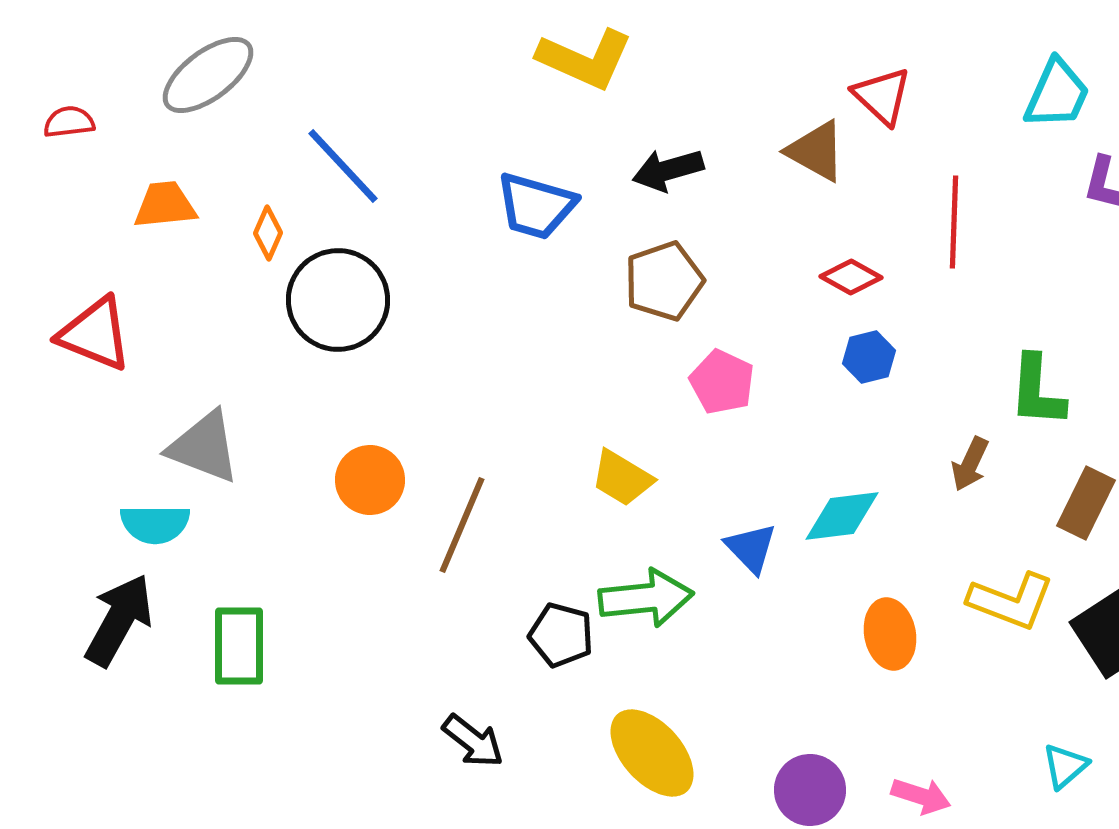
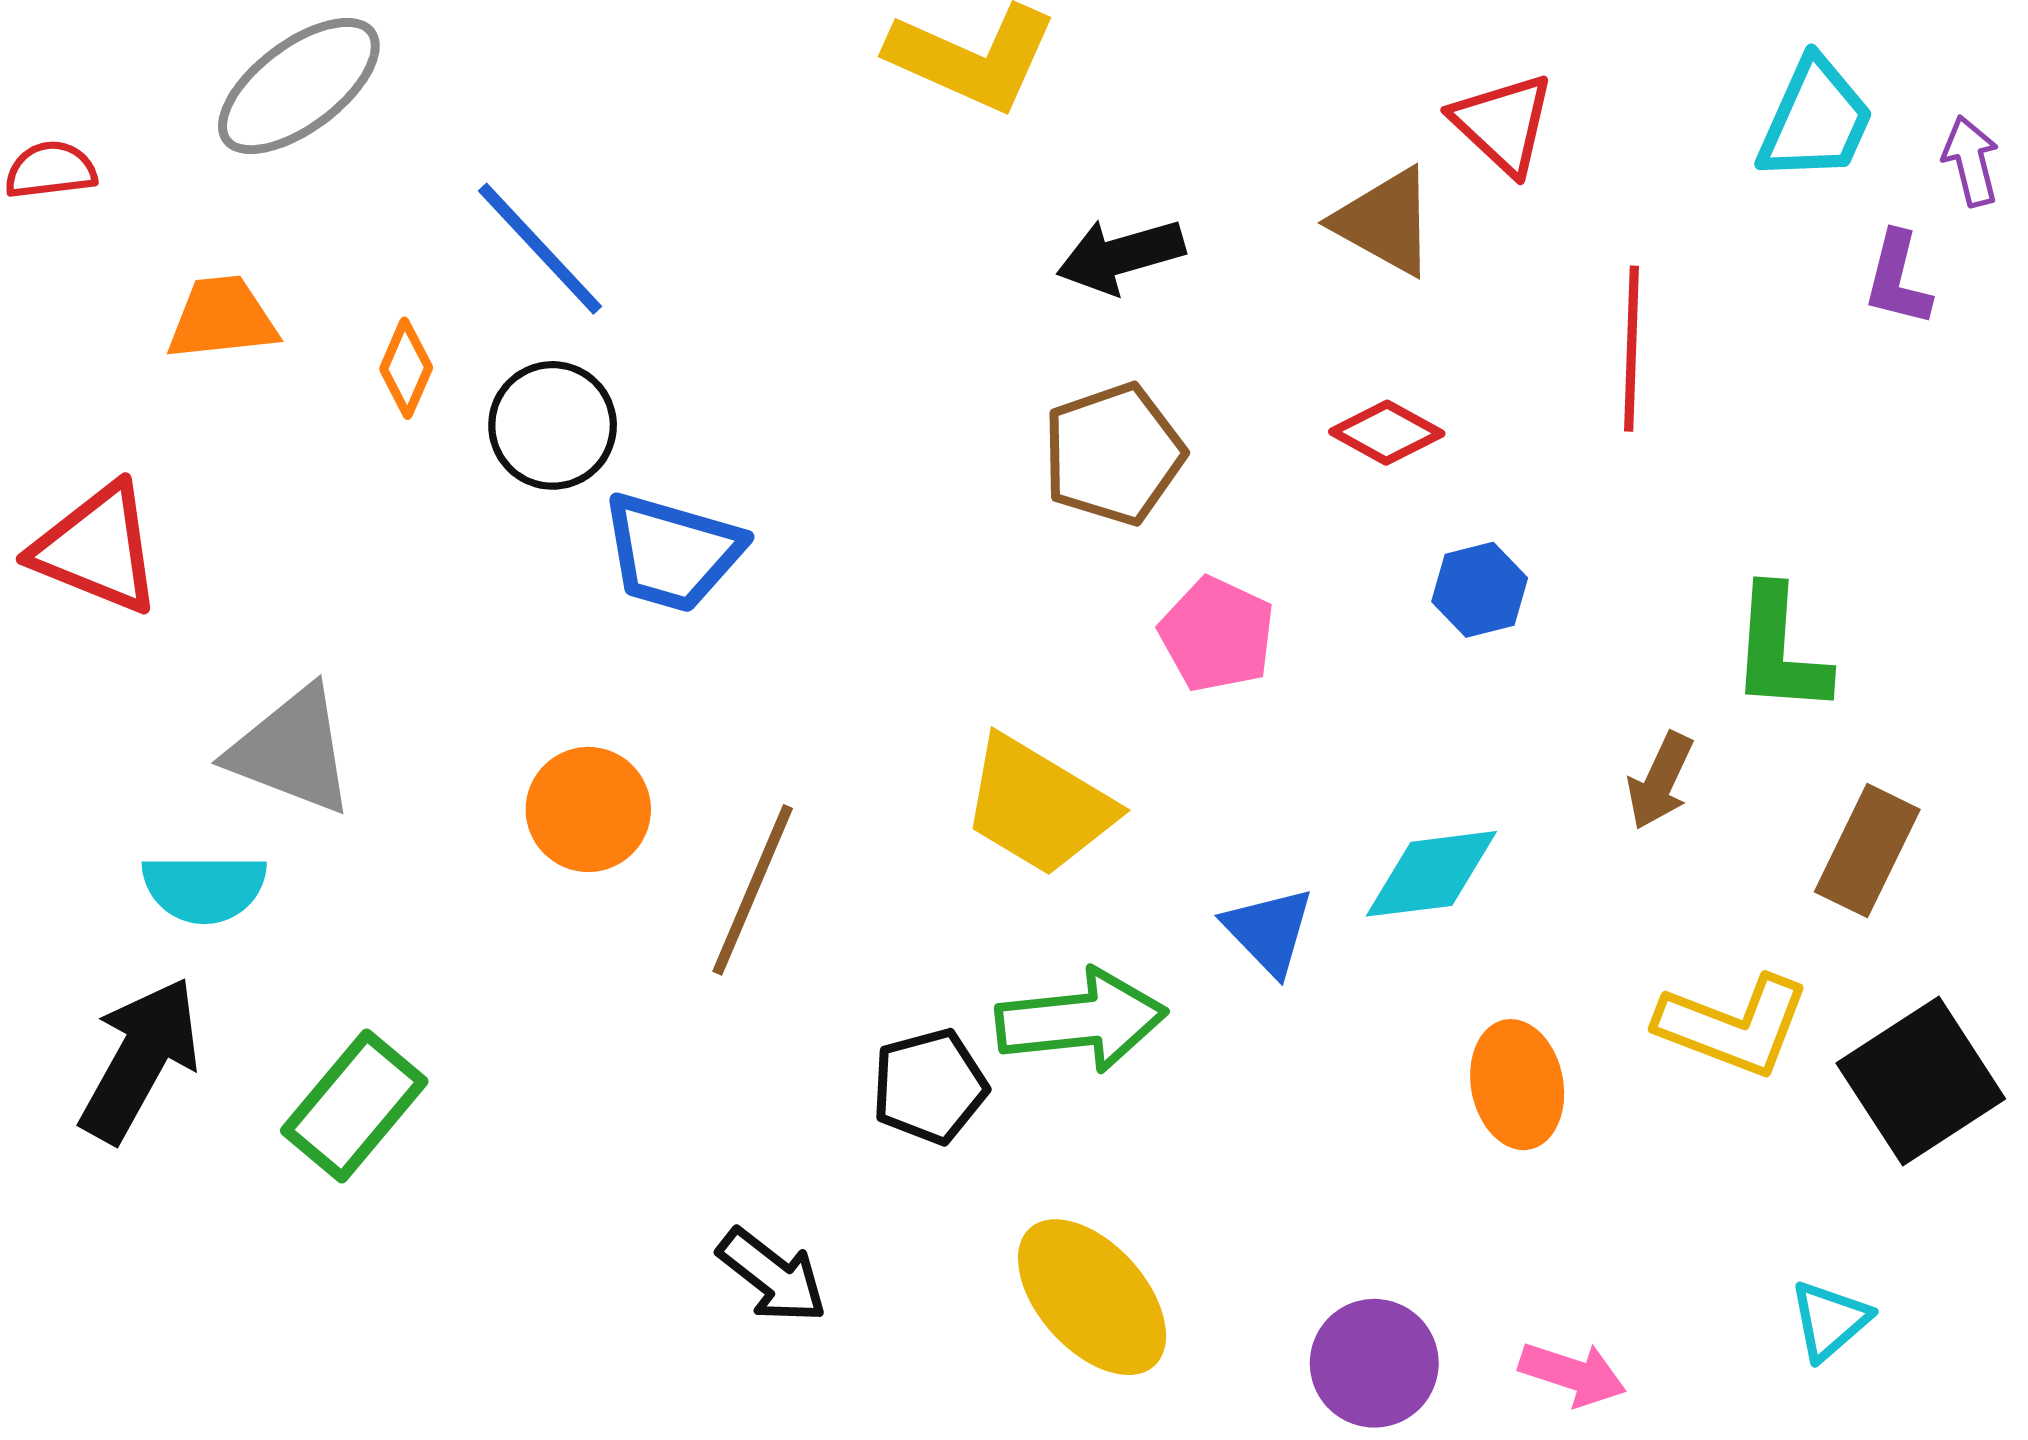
blue trapezoid: (536, 206) -> (672, 552), moved
red diamond: (851, 277) -> (1387, 433), moved
black circle: (338, 300) -> (553, 425), moved, size x0.7
yellow trapezoid: (622, 478) -> (1038, 806), size x1.4
black pentagon: (561, 635) -> (929, 1086), turned -30
green rectangle: (239, 646) -> (354, 1106), turned 40

